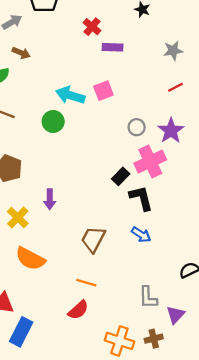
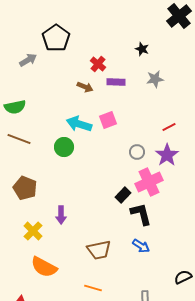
gray star: (173, 51) -> (155, 79), moved
brown arrow: (21, 53) -> (85, 87), moved
red line: (175, 87) -> (169, 127), moved
brown trapezoid: (93, 239) -> (99, 250), turned -130

